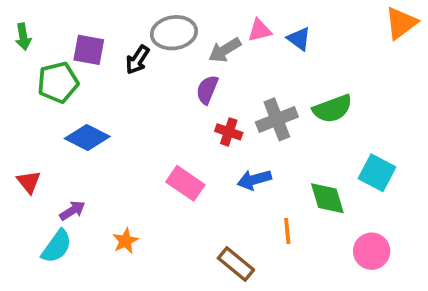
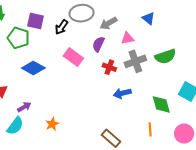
pink triangle: (260, 30) -> (127, 38), moved
green pentagon: (58, 82) -> (18, 38), turned 30
pink rectangle: (185, 183) -> (73, 57), moved
orange line: (287, 231) -> (150, 129), moved

